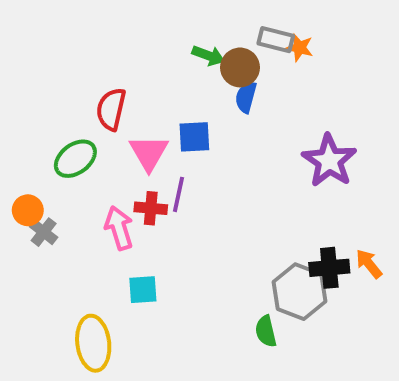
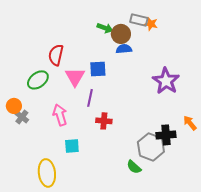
blue semicircle: (246, 97) -> (124, 49), turned 70
red cross: (151, 208) -> (104, 121), moved
orange arrow: (369, 264) -> (190, 123), moved
green semicircle: (266, 331) -> (134, 167), turned -35

